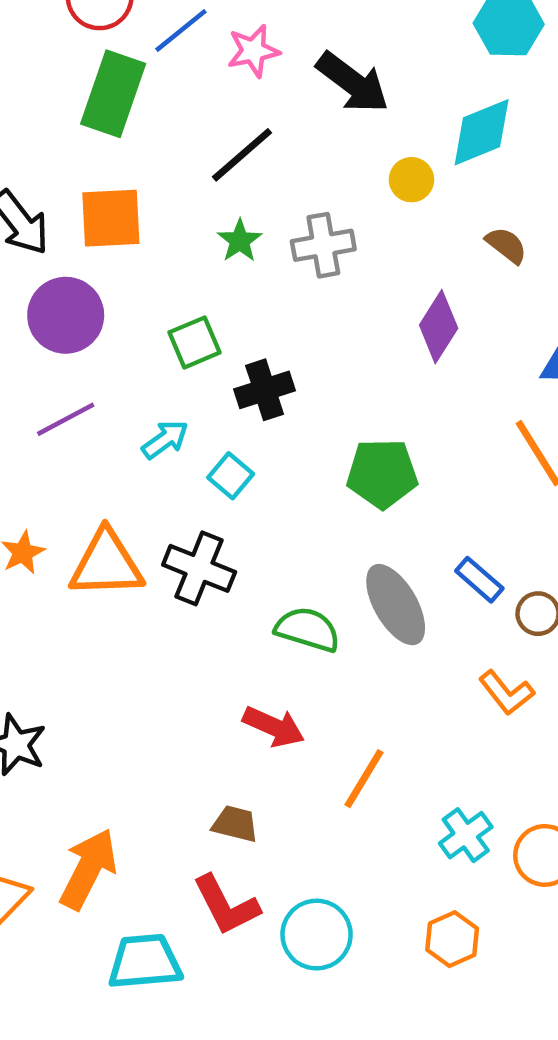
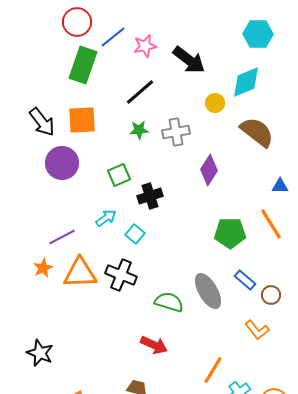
green star: (240, 241) -> (139, 130), turned 30
brown semicircle: (506, 245) -> (257, 132), size x1.8
purple diamond: (439, 327) -> (209, 170), moved
purple line: (66, 419) -> (62, 237), moved
green pentagon: (382, 473) -> (230, 233), moved
orange line: (364, 779) -> (213, 370), moved

